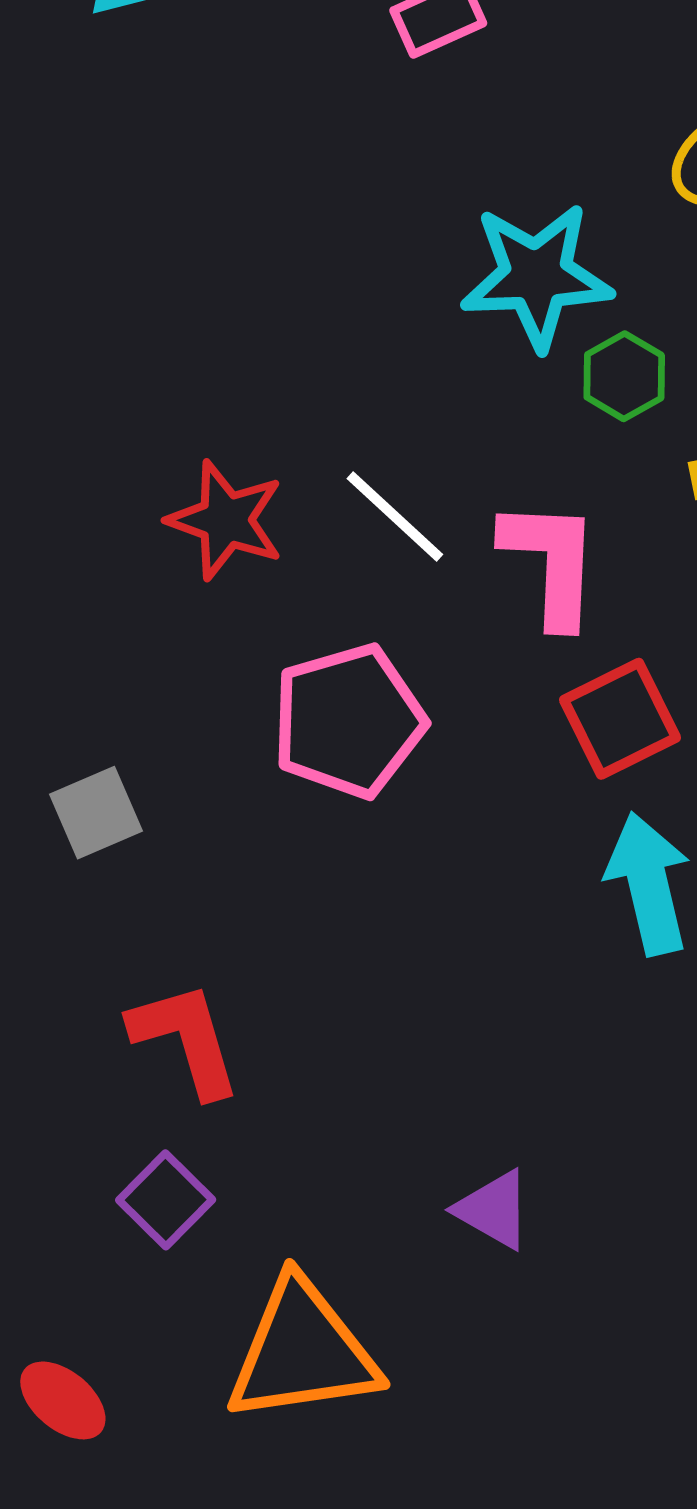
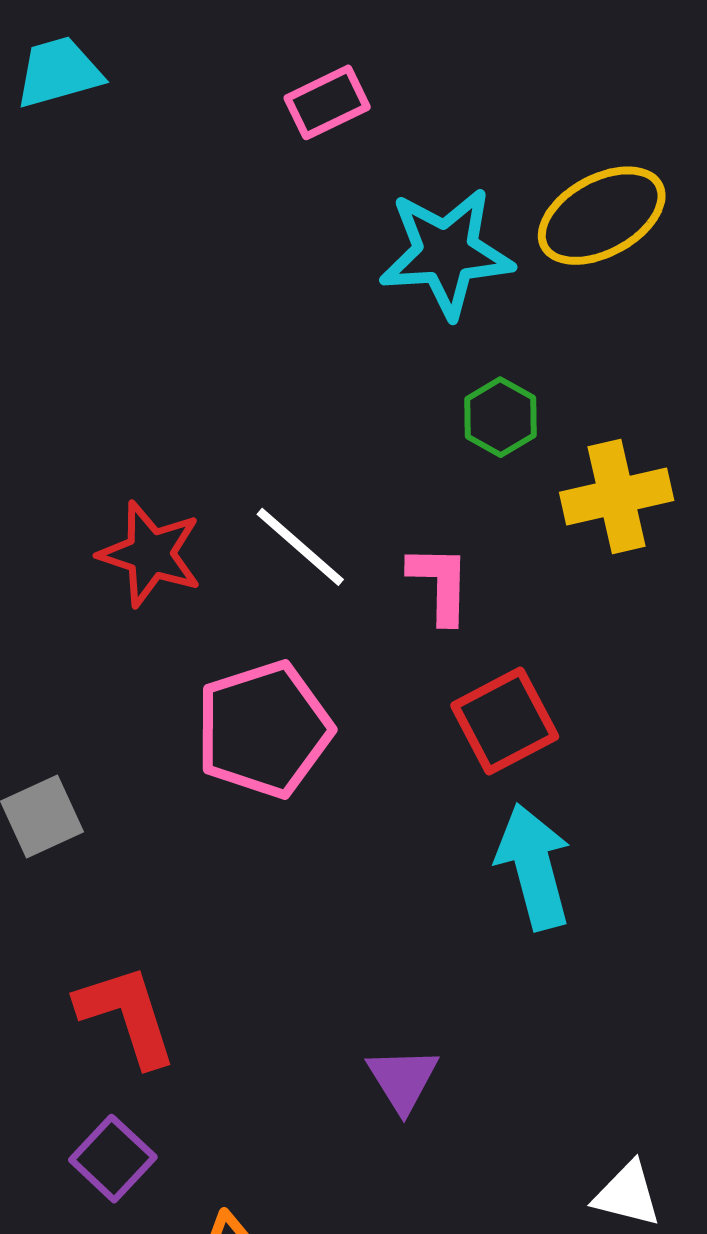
cyan star: (536, 276) -> (446, 253), moved
pink L-shape: (551, 562) -> (440, 584), size x0.7
purple triangle: (493, 1210) -> (403, 1079), moved, turned 30

